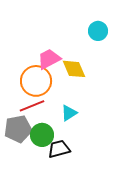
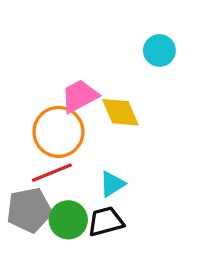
black trapezoid: (59, 149) -> (106, 221), moved

